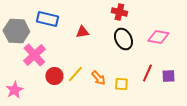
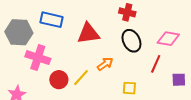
red triangle: (82, 32) -> (88, 33), size x1.6
pink cross: (34, 55) -> (38, 58), turned -30
red line: (147, 73) -> (156, 64), moved
orange arrow: (98, 78) -> (105, 64), moved, turned -84

